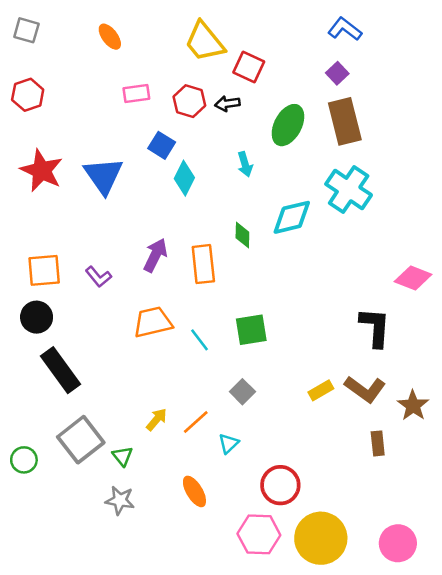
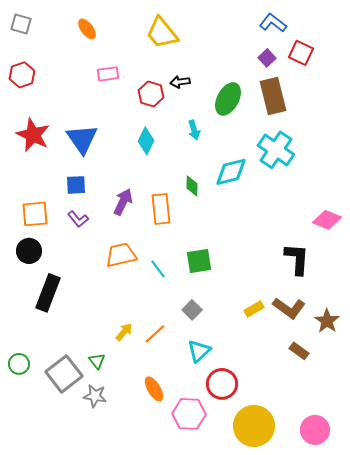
red square: (249, 67) -> (301, 53), moved
red hexagon: (189, 101) -> (151, 94), moved
blue square: (162, 145) -> (76, 185), moved, turned -35
black rectangle: (61, 370) -> (48, 293), turned 57
gray square: (81, 440) -> (64, 374), moved
cyan triangle: (229, 443) -> (199, 351), moved, size x1.4
brown rectangle: (378, 443) -> (299, 351), turned -48
pink hexagon: (259, 534) -> (189, 414), moved

